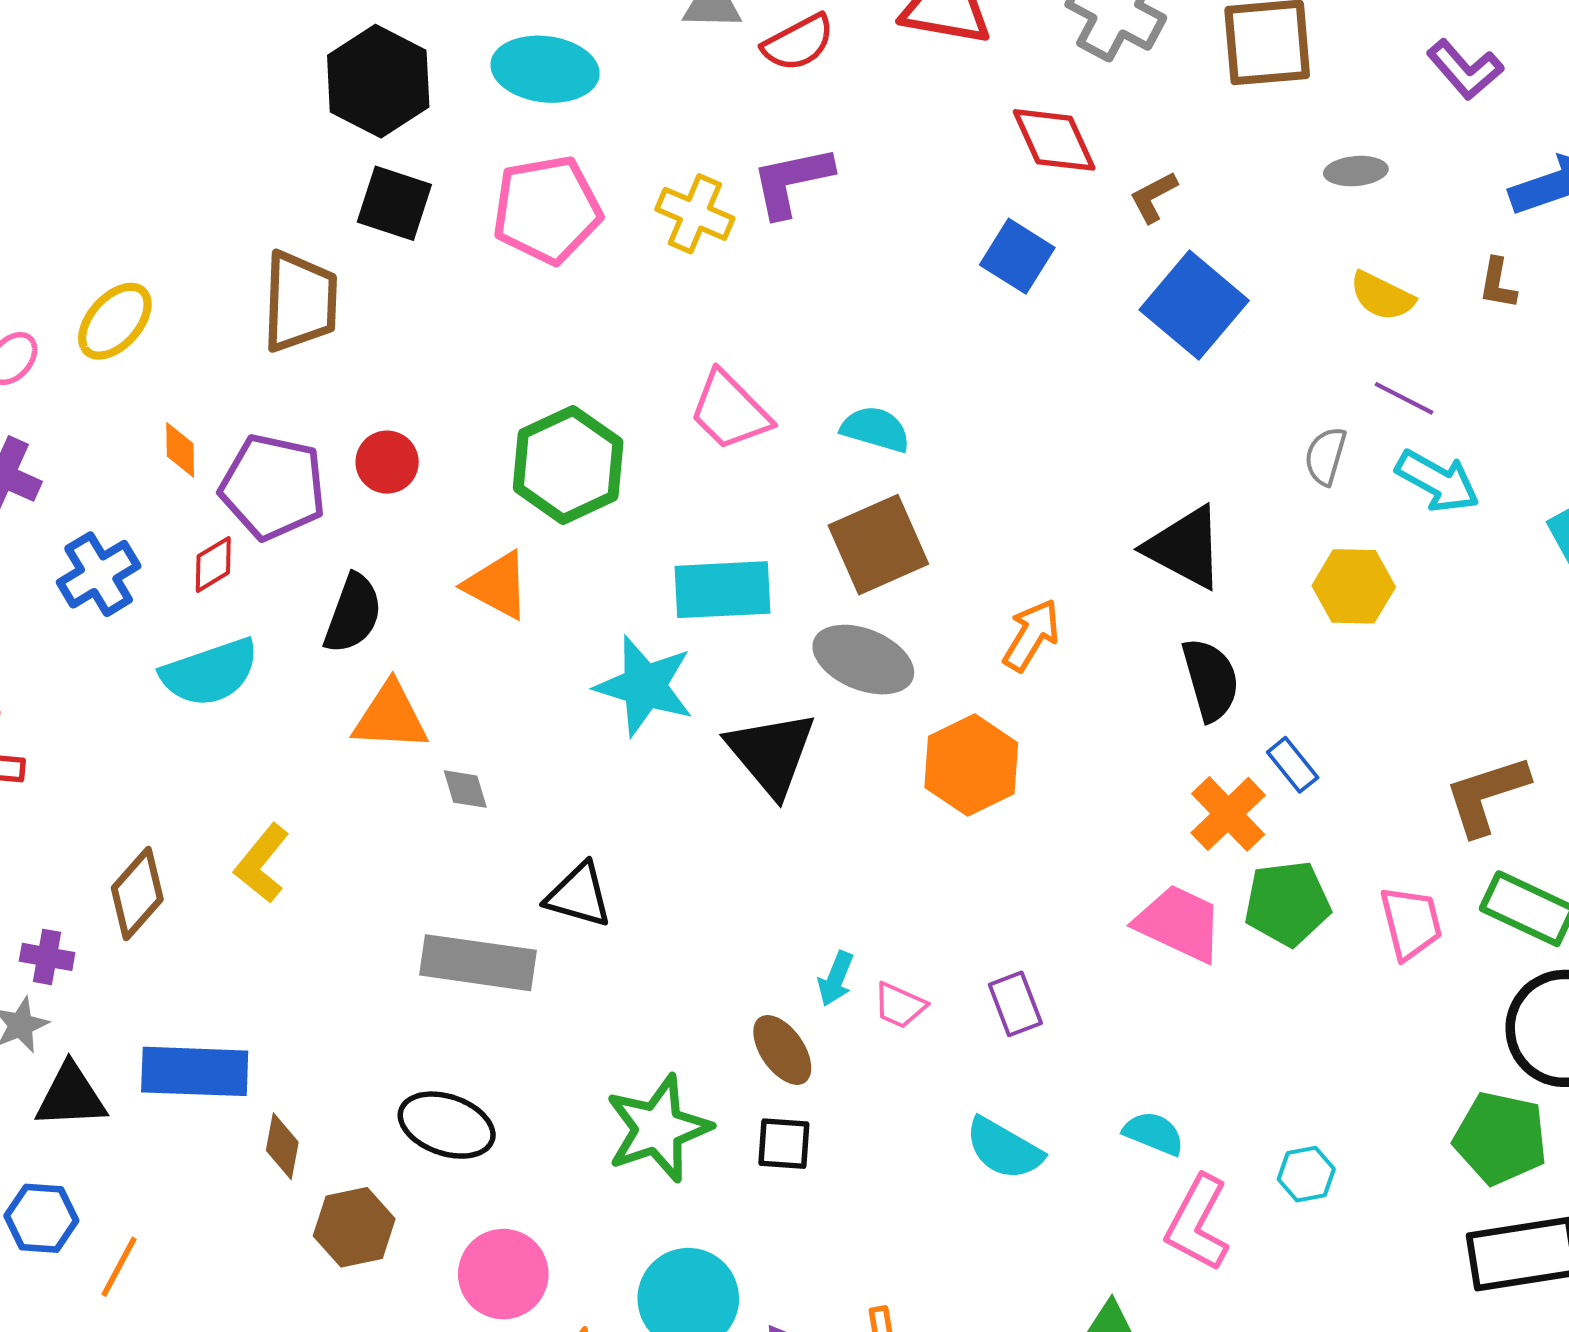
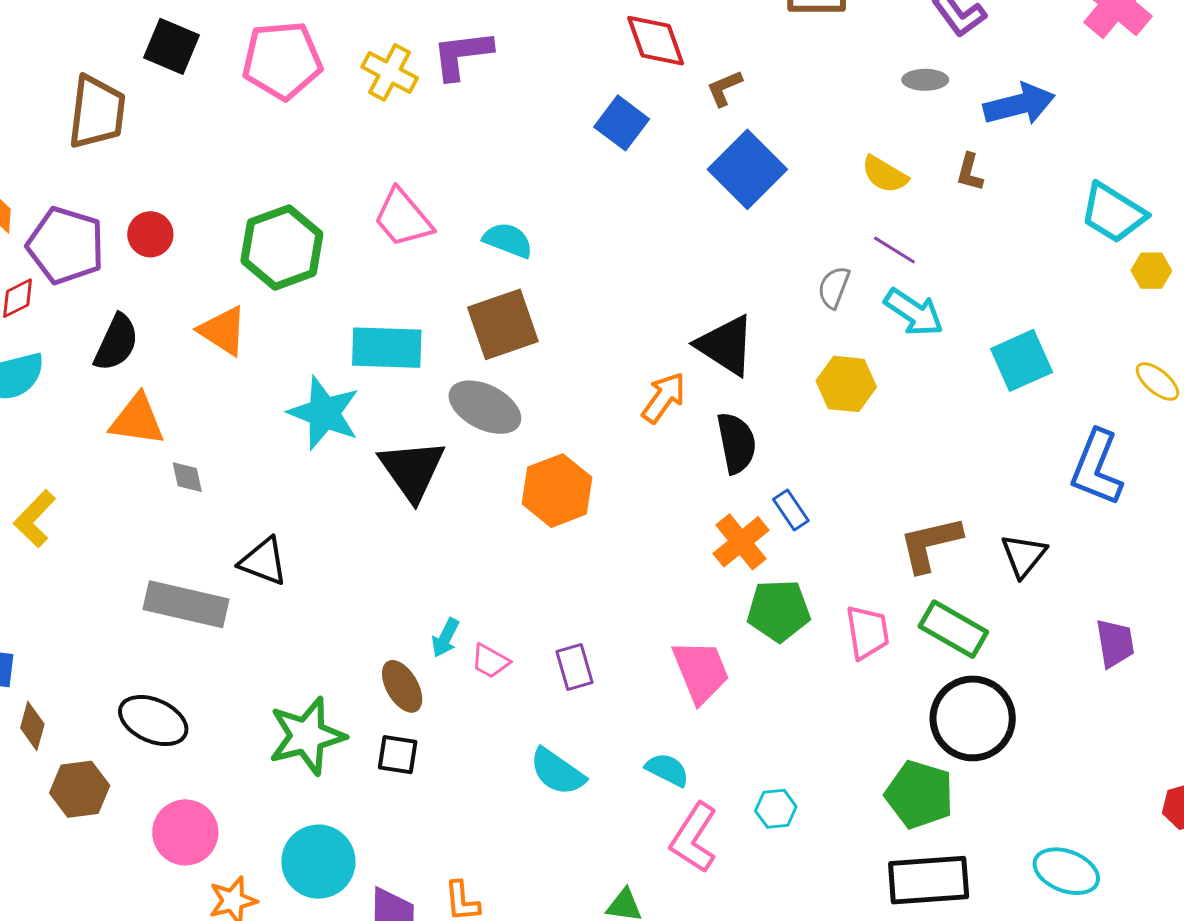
gray ellipse: (1356, 171) -> (925, 80), moved
orange arrow: (1031, 635) -> (664, 398), moved
pink trapezoid: (1179, 923) -> (701, 671), moved, turned 38

